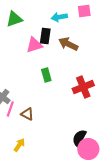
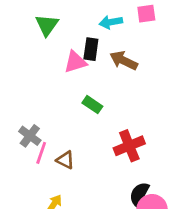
green triangle: (14, 19) -> (47, 25), turned -36
green rectangle: (46, 75) -> (92, 105), turned -40
red cross: (83, 87) -> (129, 146), moved

